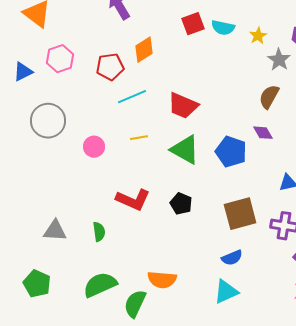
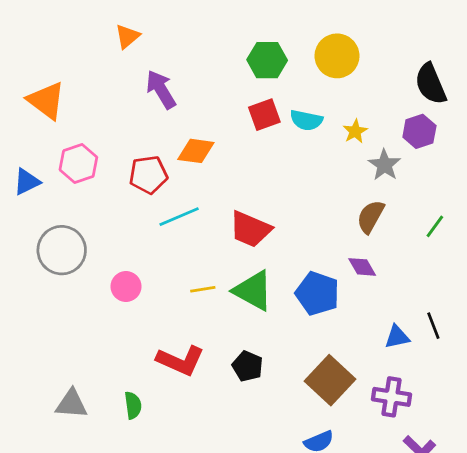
orange diamond: (144, 50) -> (196, 151), turned 40
yellow line: (139, 138) -> (203, 289), moved
brown square: (240, 214) -> (330, 380), turned -32

